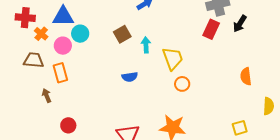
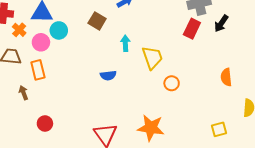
brown square: (122, 34) -> (97, 21), moved, turned -30
orange circle: (182, 84) -> (172, 83), moved

